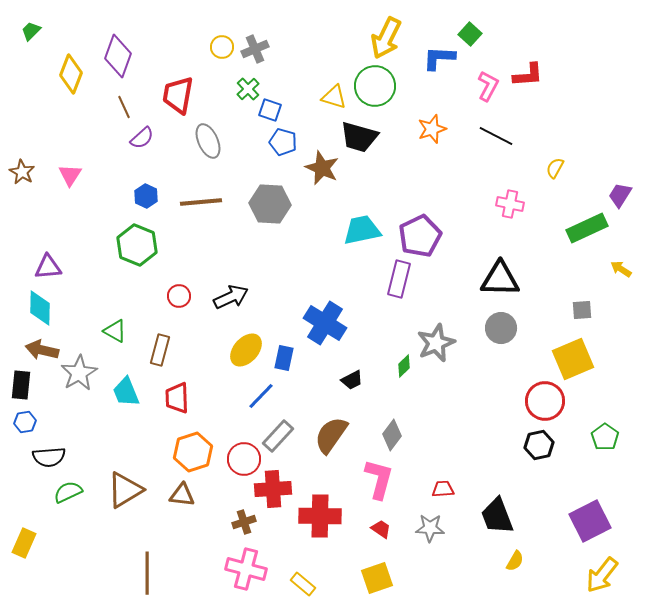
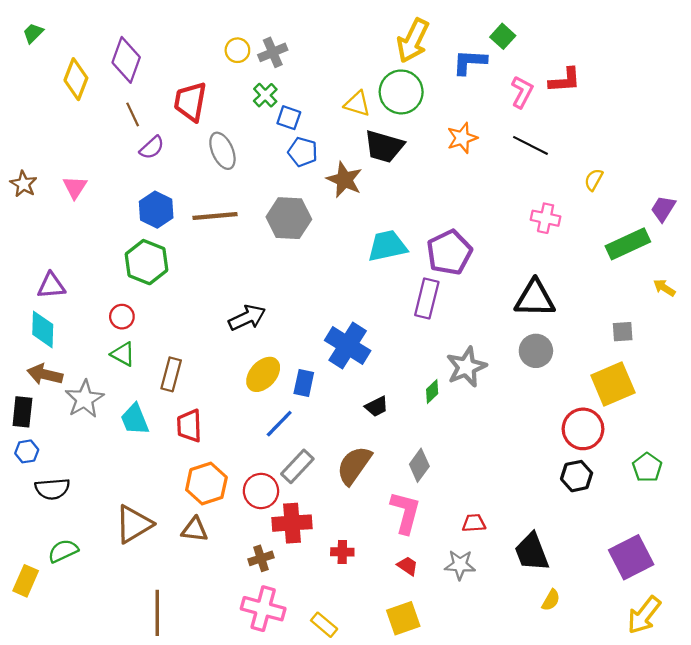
blue hexagon: (146, 196) -> (156, 210), size x1.4
red circle: (179, 296) -> (122, 317), moved
green semicircle: (68, 492) -> (63, 551), moved
red cross: (320, 516) -> (342, 552), size x0.5

